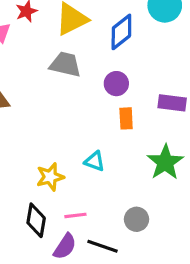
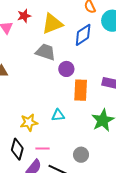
purple circle: (116, 84) -> (66, 69), moved
orange rectangle: (126, 118) -> (81, 90), size x1.5
cyan triangle: (95, 161) -> (58, 115), turned -32

